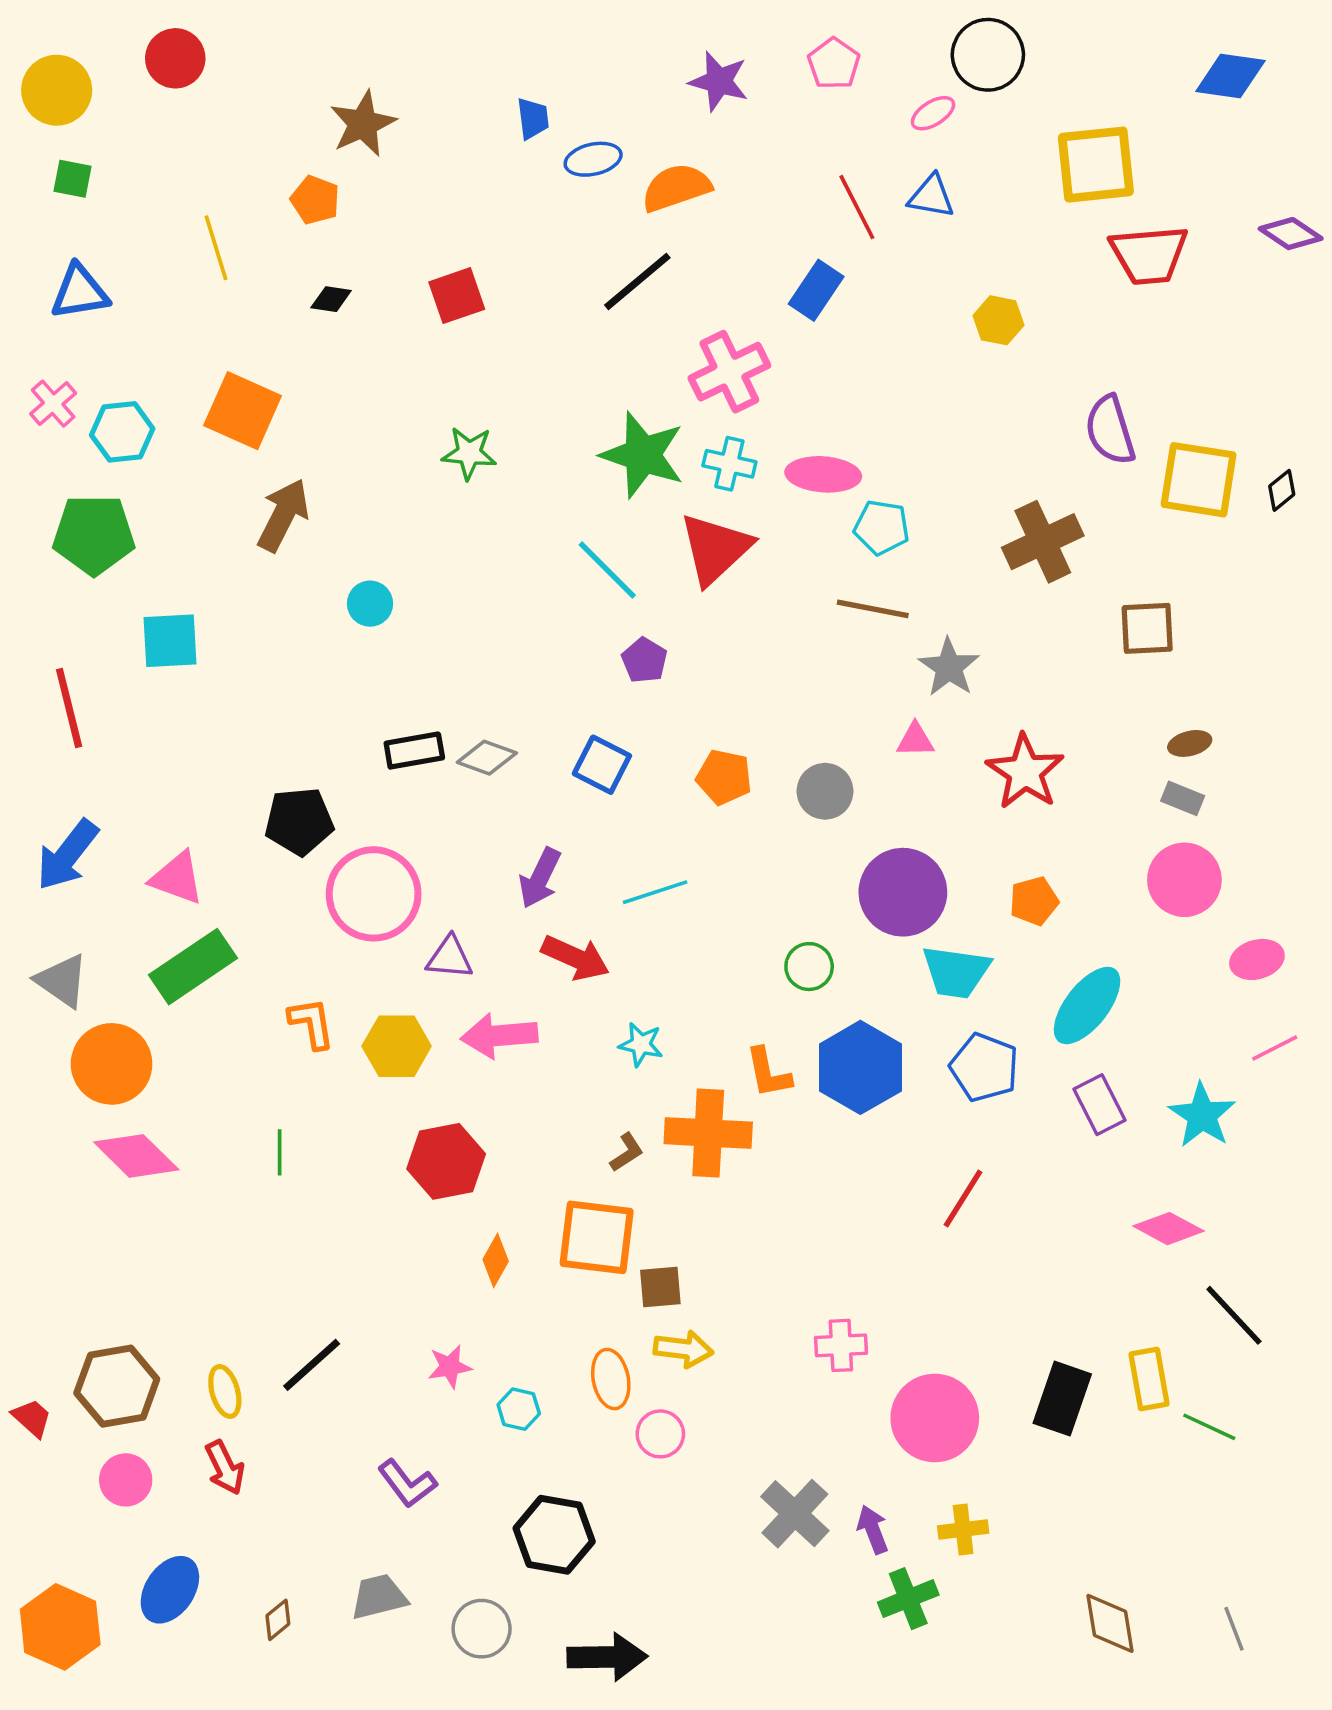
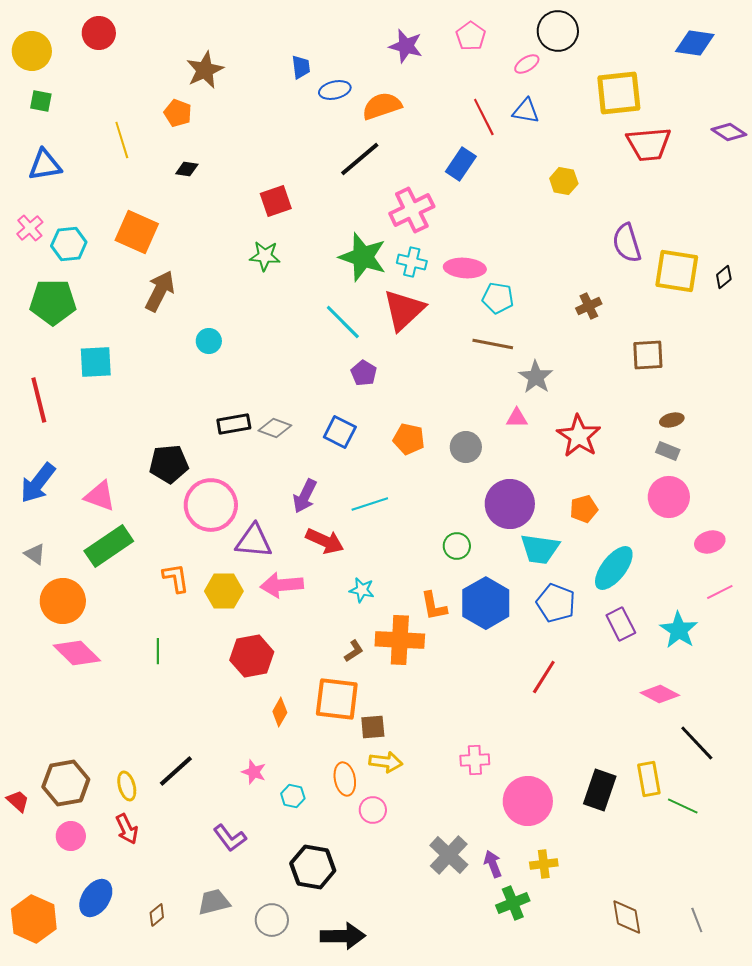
red square: (457, 296) -> (276, 201), moved
brown cross: (1043, 542) -> (589, 306), size x0.6
purple triangle: (450, 958) -> (254, 541), size x1.4
gray triangle: (62, 981) -> (35, 554), size x0.7
pink star: (450, 1367) -> (254, 772), turned 30

